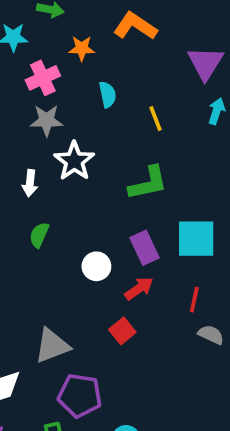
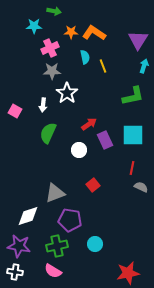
orange L-shape: (135, 26) -> (94, 33), moved
yellow line: (156, 118) -> (103, 66), moved
green L-shape: (148, 183) -> (133, 96), moved
green semicircle: (39, 235) -> (48, 133), size x1.5
red arrow: (139, 288) -> (89, 124), moved

